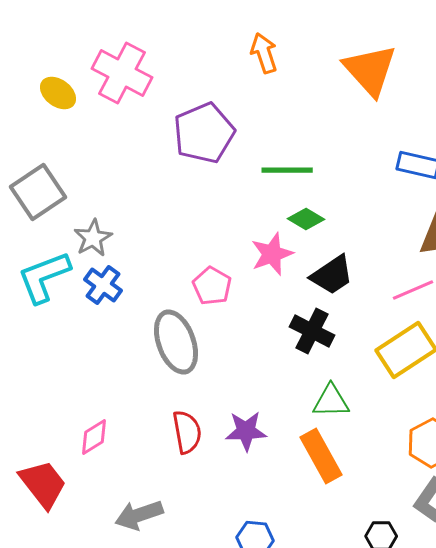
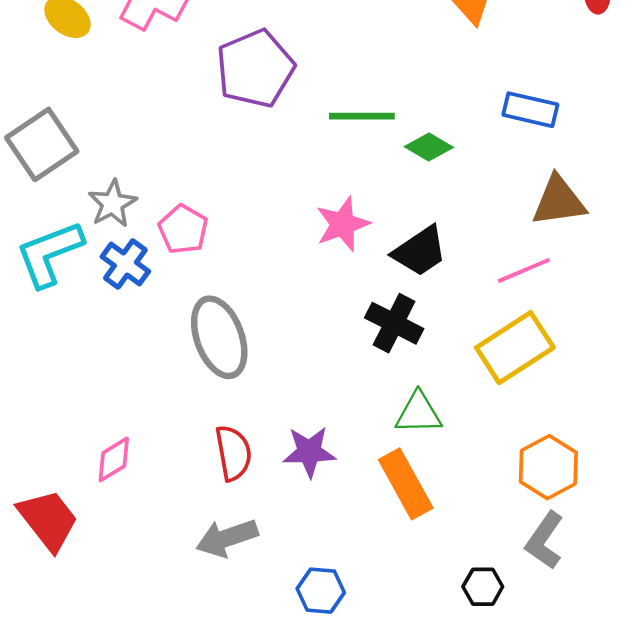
green diamond: (306, 219) -> (429, 147), moved
pink pentagon: (212, 286) -> (183, 229), moved
gray arrow: (139, 515) -> (227, 538), moved

